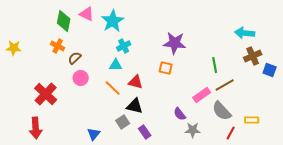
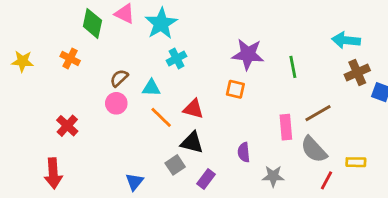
orange cross: (58, 46) -> (70, 58), moved
brown semicircle: (75, 58) -> (119, 78), moved
cyan triangle: (116, 65) -> (151, 88), moved
green line: (215, 65) -> (293, 67), moved
red cross: (46, 94) -> (67, 126), size x0.7
pink rectangle: (202, 95) -> (286, 127), turned -60
purple semicircle: (180, 114) -> (244, 152), moved, turned 32
purple rectangle: (145, 132) -> (206, 179), turned 72

